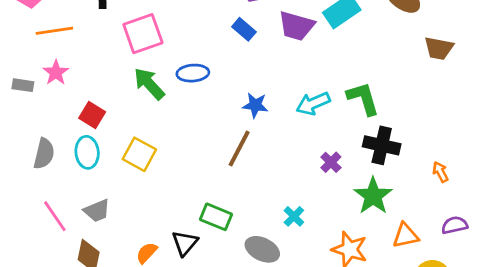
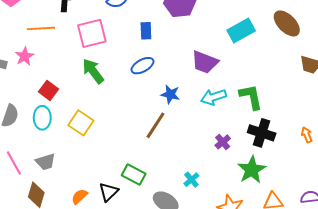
purple trapezoid: (297, 26) -> (205, 62), moved
blue rectangle: (244, 29) -> (146, 31), moved, turned 42
orange line: (54, 31) -> (41, 28), moved
blue ellipse: (193, 73) -> (142, 66), moved, turned -30
orange arrow: (440, 172) -> (307, 135), moved

